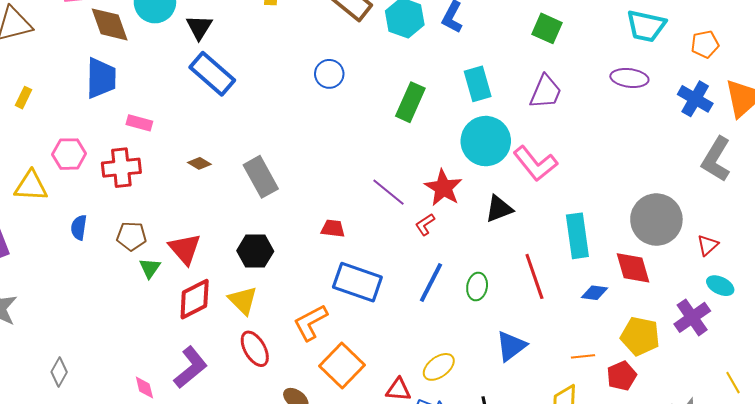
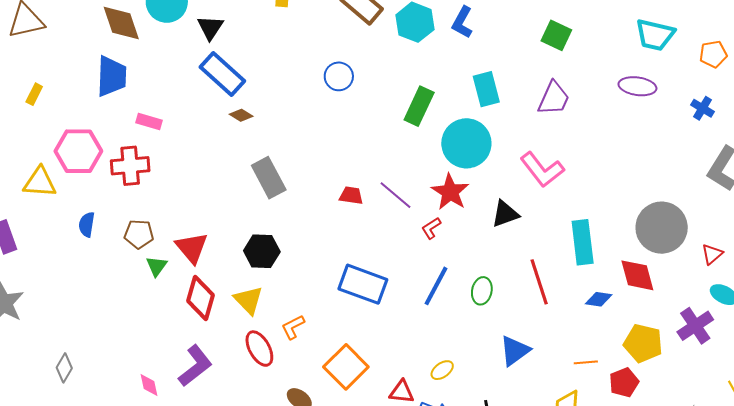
blue cross: (695, 99) -> (702, 108), size x0.7
cyan circle: (486, 141) -> (466, 143), moved
pink hexagon: (69, 154) -> (78, 151), size x1.4
brown diamond: (199, 163) -> (241, 115), moved
red trapezoid: (333, 229) -> (351, 195), moved
red diamond: (195, 299) -> (200, 298), turned -48
orange L-shape: (311, 322) -> (293, 327), moved, size x0.7
yellow ellipse: (439, 367) -> (442, 370), size x0.7

